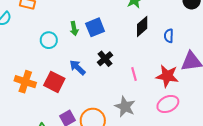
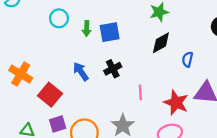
cyan circle: (49, 40) -> (59, 18), moved
red square: (54, 82) -> (50, 95), moved

